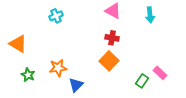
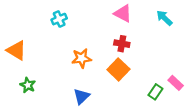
cyan arrow: (150, 15) -> (164, 18), turned 140
orange star: (58, 68) -> (81, 58), moved

